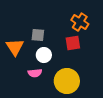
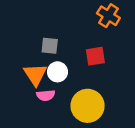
orange cross: (80, 22) -> (108, 16), moved
orange triangle: (15, 47) -> (35, 74), moved

